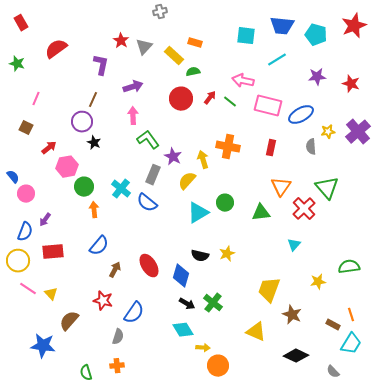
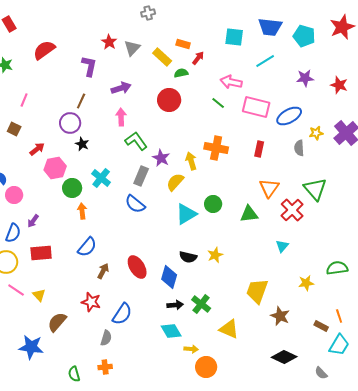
red arrow: (210, 98) -> (198, 58), moved
cyan cross: (121, 189) -> (101, 178), moved
black arrow: (187, 304) -> (175, 305), turned -35
yellow triangle: (256, 332) -> (229, 329), moved

